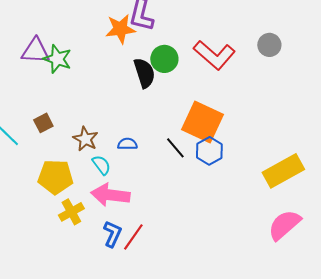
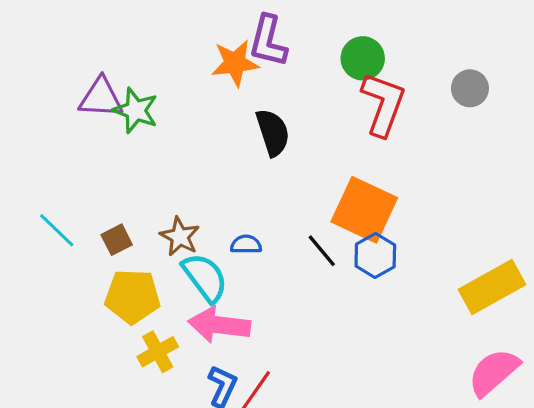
red L-shape: (214, 55) -> (383, 104), turned -111
green circle: (164, 59) -> (363, 58), moved
brown square: (43, 123) -> (117, 240), moved
cyan semicircle: (101, 165) -> (205, 278), size x1.6

